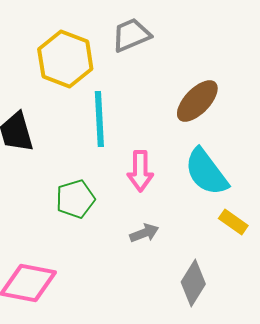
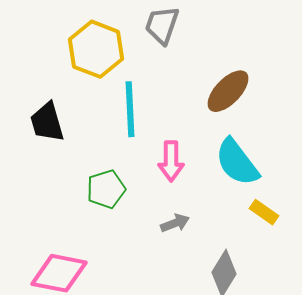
gray trapezoid: (131, 35) -> (162, 25), turned -48

